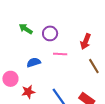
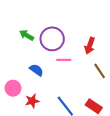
purple circle: (50, 33) -> (52, 39), size x1.5
blue semicircle: (34, 62) -> (36, 70), turned 56

